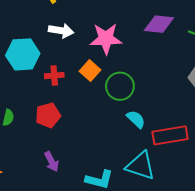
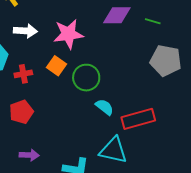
purple arrow: (52, 162) -> (29, 155), turned -54

